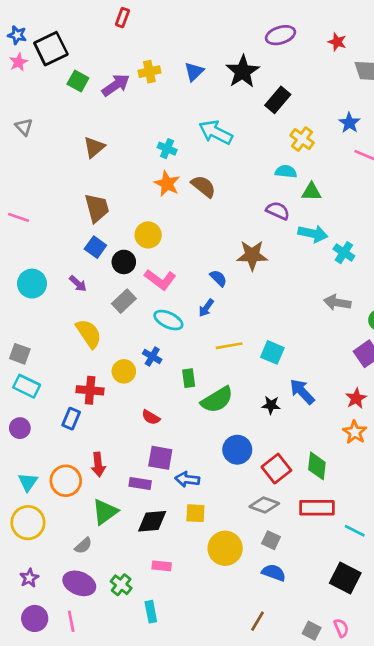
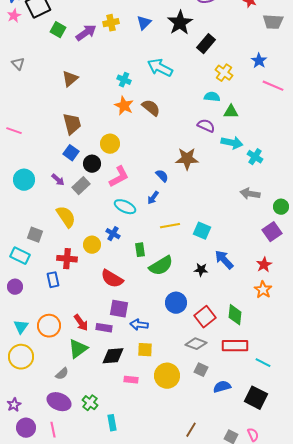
pink L-shape: (160, 280) -> (119, 177), turned -65
gray rectangle: (124, 301) -> (81, 186), moved
gray square: (20, 354) -> (35, 235), moved
red semicircle: (151, 417) -> (112, 279), size x1.6
blue rectangle: (71, 419) -> (53, 280), turned -35
red arrow: (98, 465) -> (81, 323), moved, turned -30
pink rectangle: (162, 566) -> (131, 380), moved
blue semicircle: (274, 573) -> (222, 387), moved, turned -36
purple star: (29, 578) -> (14, 405), moved

